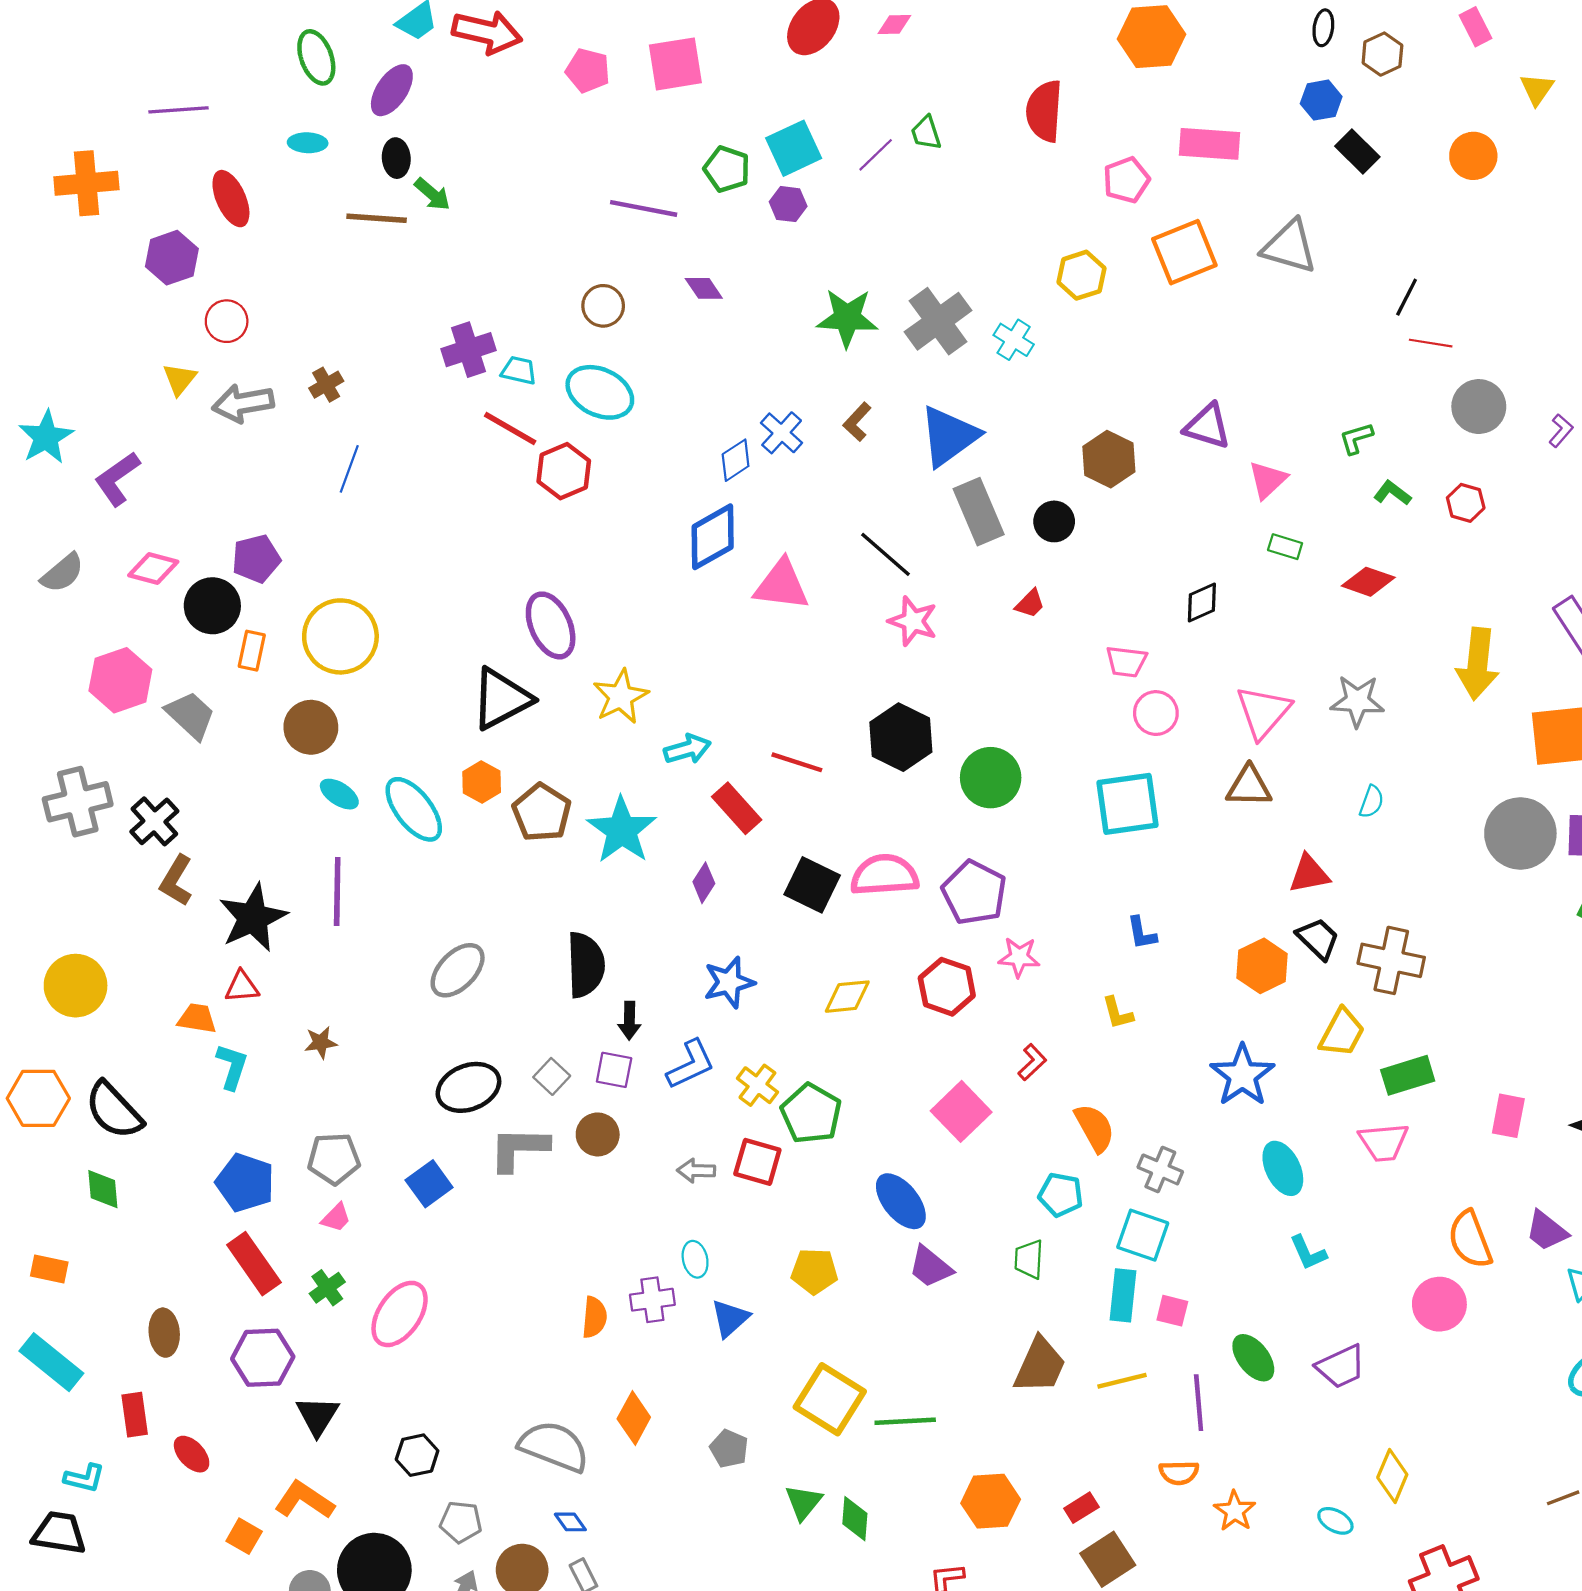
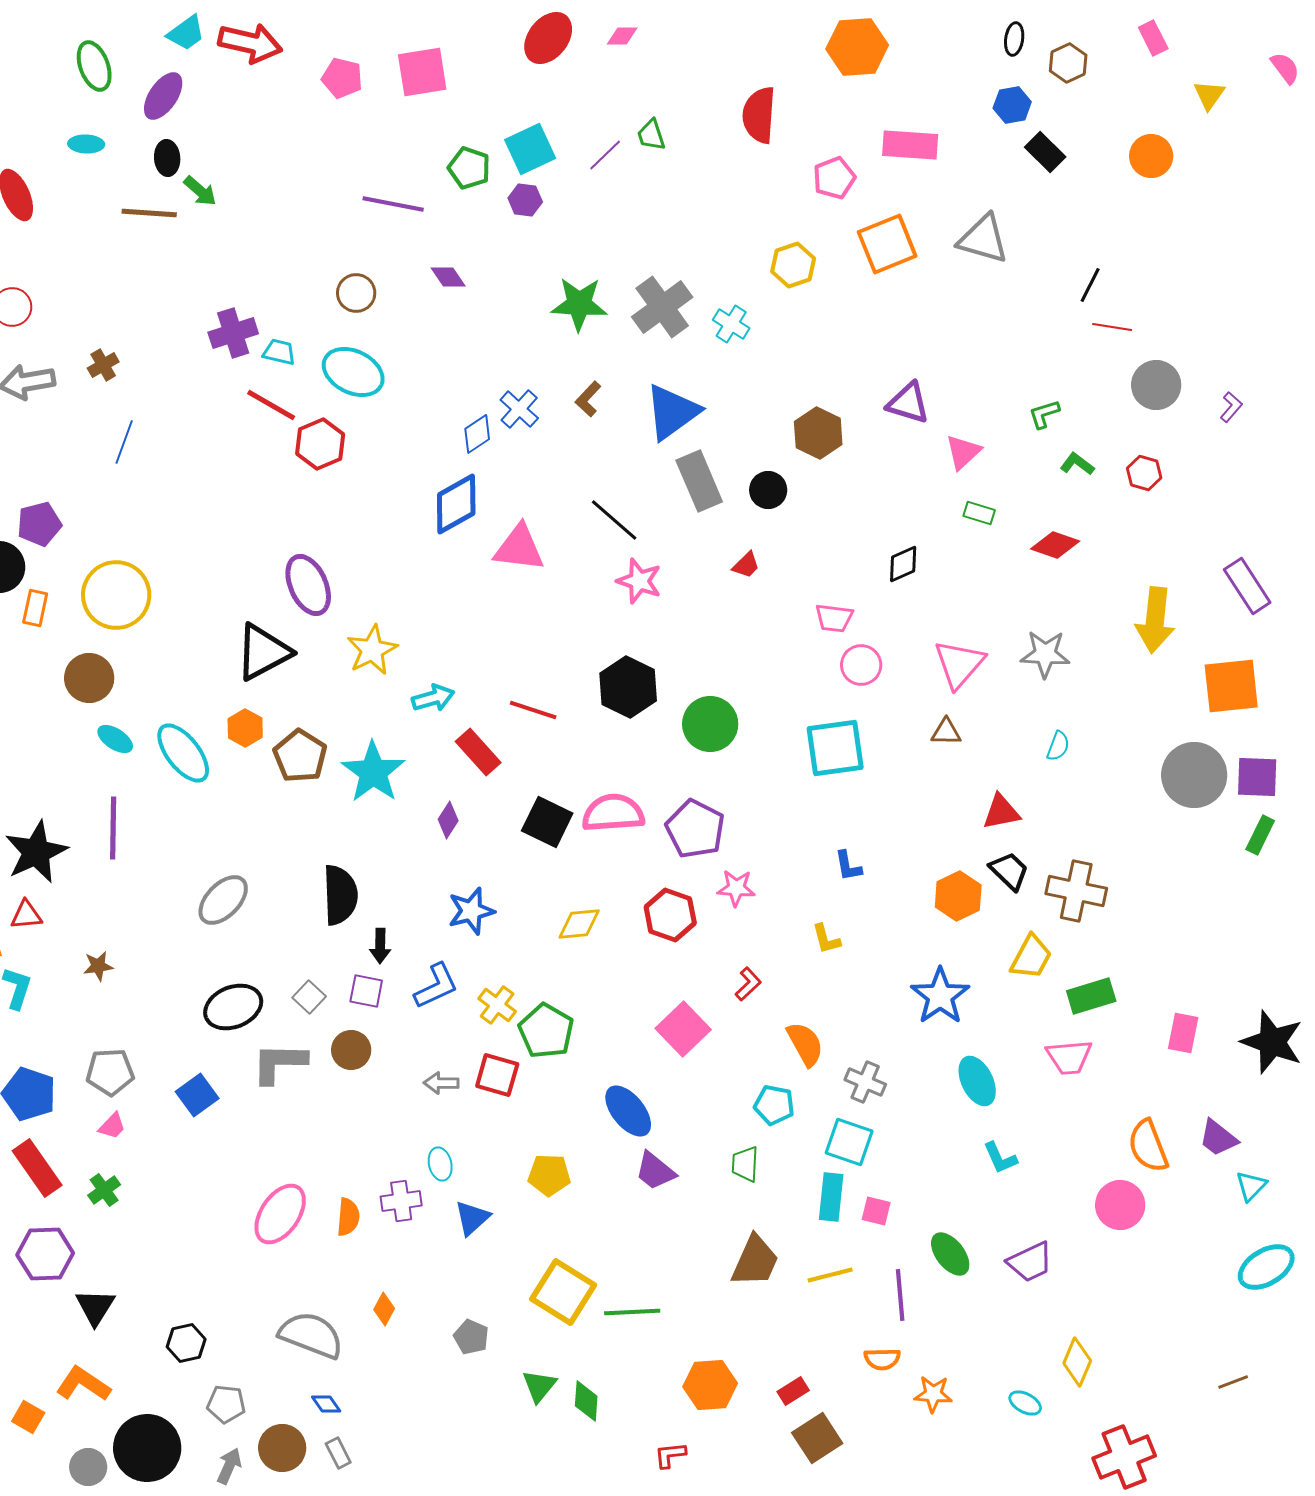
brown triangle: (1249, 786) -> (946, 732), size x0.7
pink ellipse: (400, 1314) -> (280, 1214), moved
orange diamond: (634, 1418) -> (384, 1309), size x0.7
orange star: (1235, 1511) -> (933, 1394), turned -30

